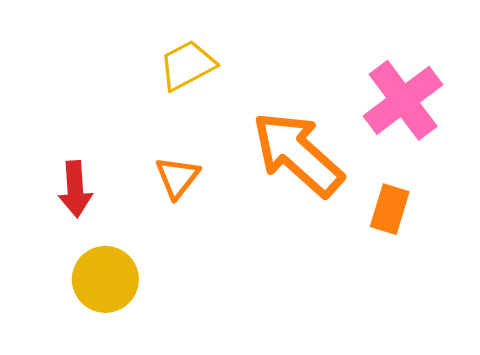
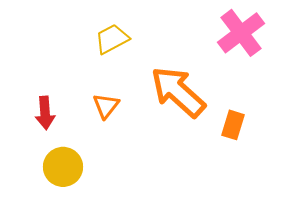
pink cross: (403, 100) -> (241, 33), moved

